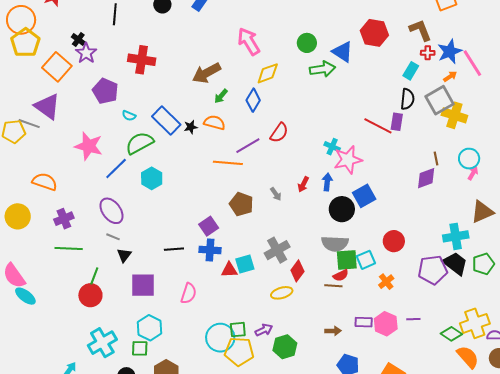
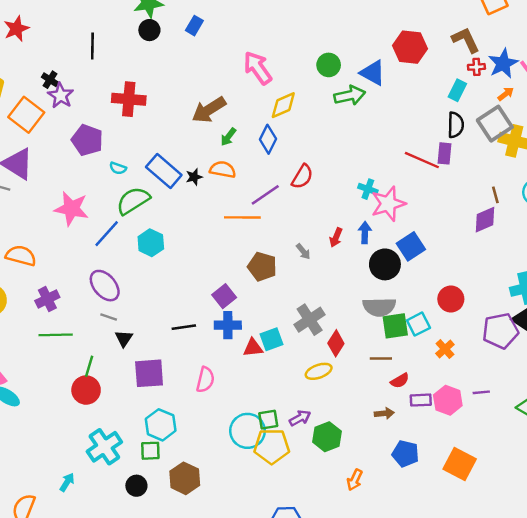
red semicircle: (341, 275) -> (400, 381), moved

